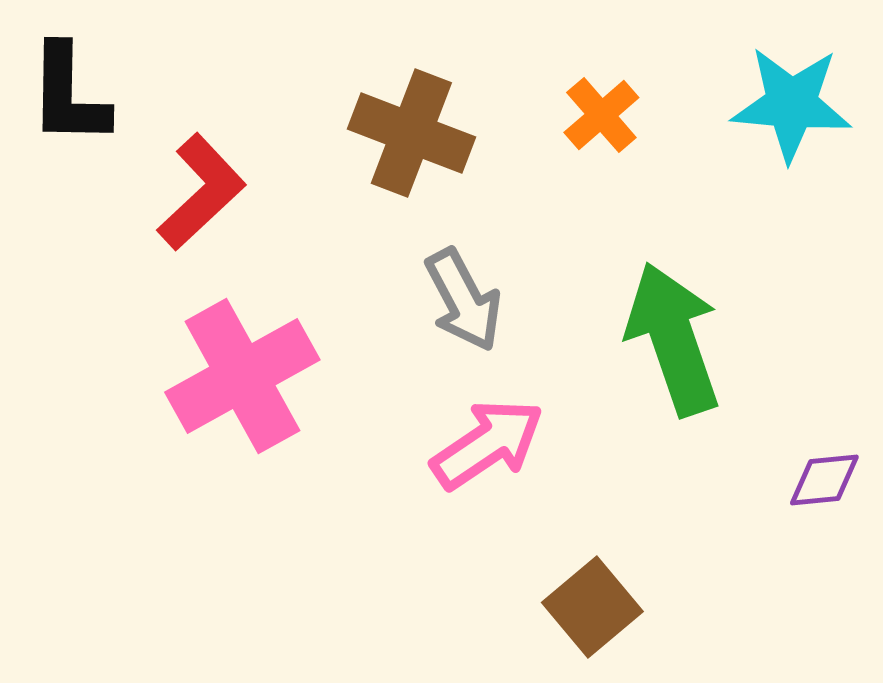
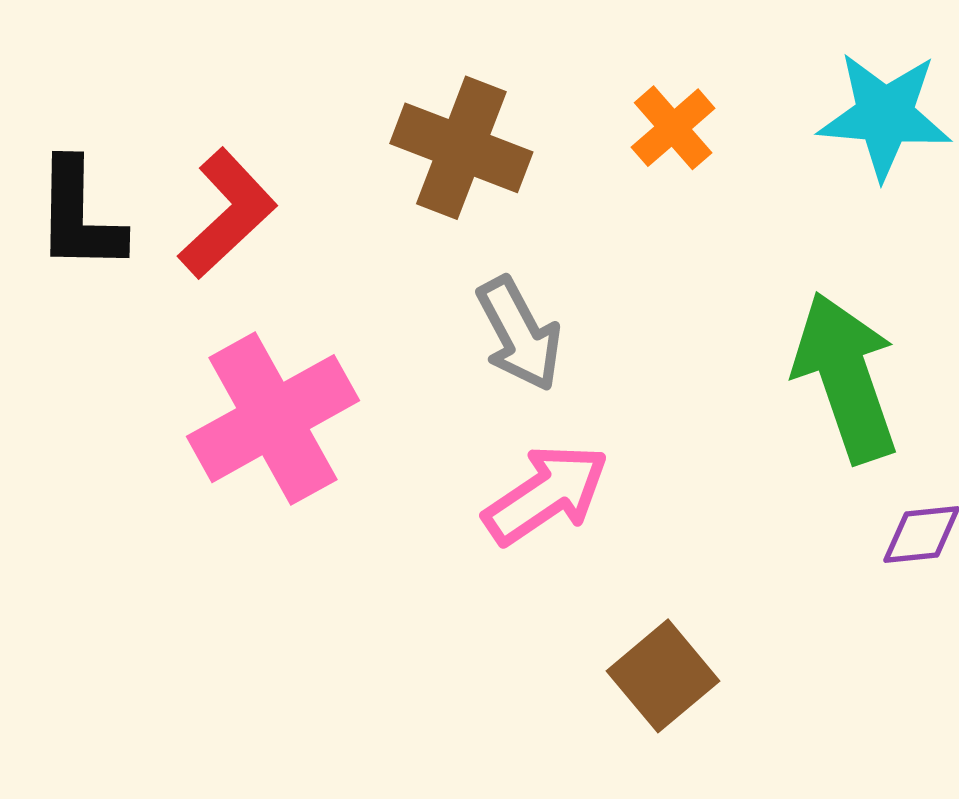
black L-shape: (68, 95) -> (79, 216), moved
green arrow: (673, 339) -> (846, 377), moved

